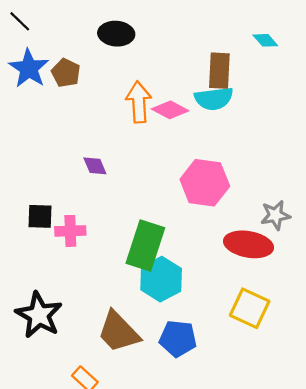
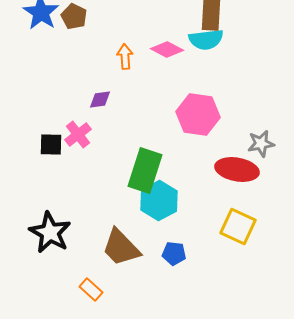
orange arrow: (139, 102) -> (125, 56), moved, size x0.7
purple diamond: (95, 166) -> (100, 100), turned -75
pink cross: (70, 231) -> (78, 134), moved, turned -36
blue pentagon: (178, 339) -> (174, 254), size x0.7

